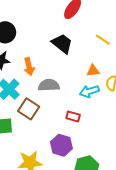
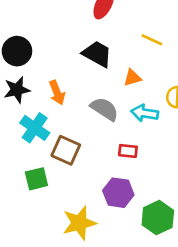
orange triangle: (93, 71) -> (132, 78), moved
gray semicircle: (49, 85) -> (104, 109), moved, turned 45
cyan arrow: (89, 91) -> (145, 113), turned 36

